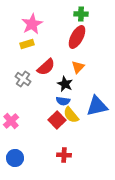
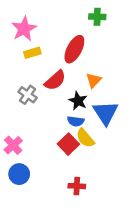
pink star: (32, 24) -> (24, 29), moved
red ellipse: (77, 37) -> (74, 49), moved
blue triangle: (97, 106) -> (106, 113), moved, turned -50
blue circle: (15, 158) -> (19, 174), moved

